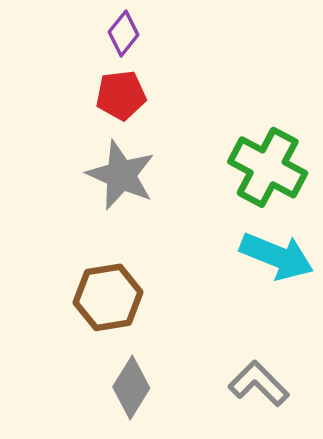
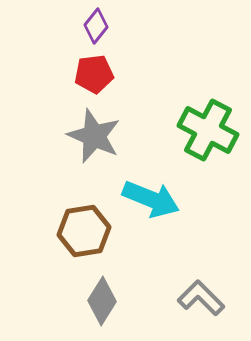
cyan arrow: (277, 256) -> (151, 199), moved

